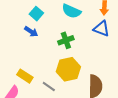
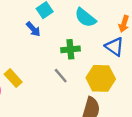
yellow hexagon: (68, 69) -> (101, 78), moved
gray line: (49, 86) -> (61, 76), moved

